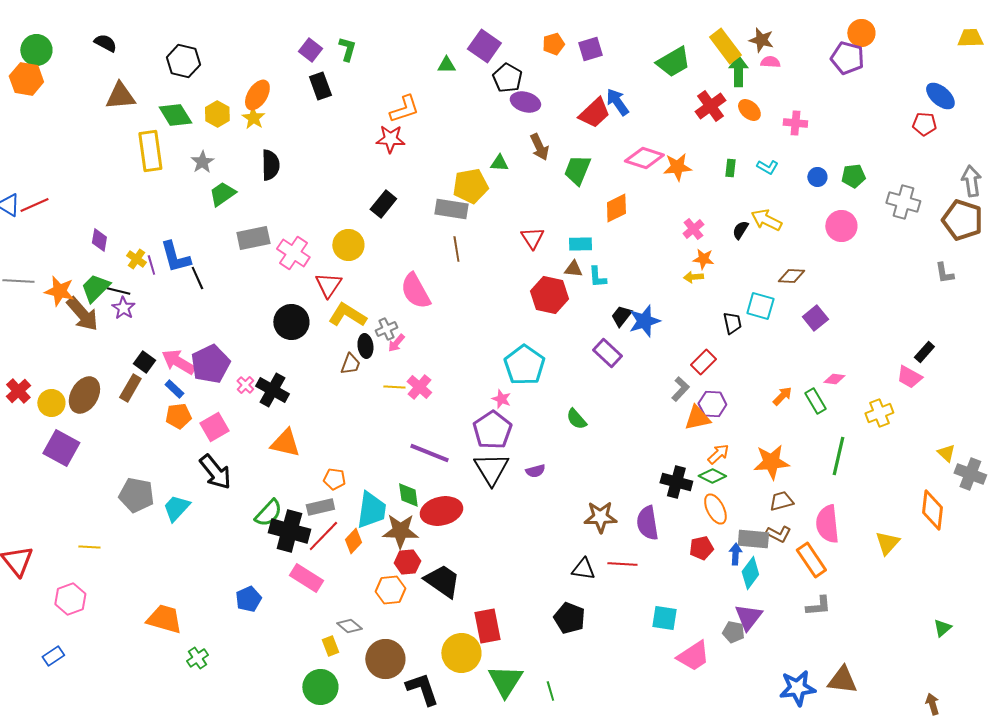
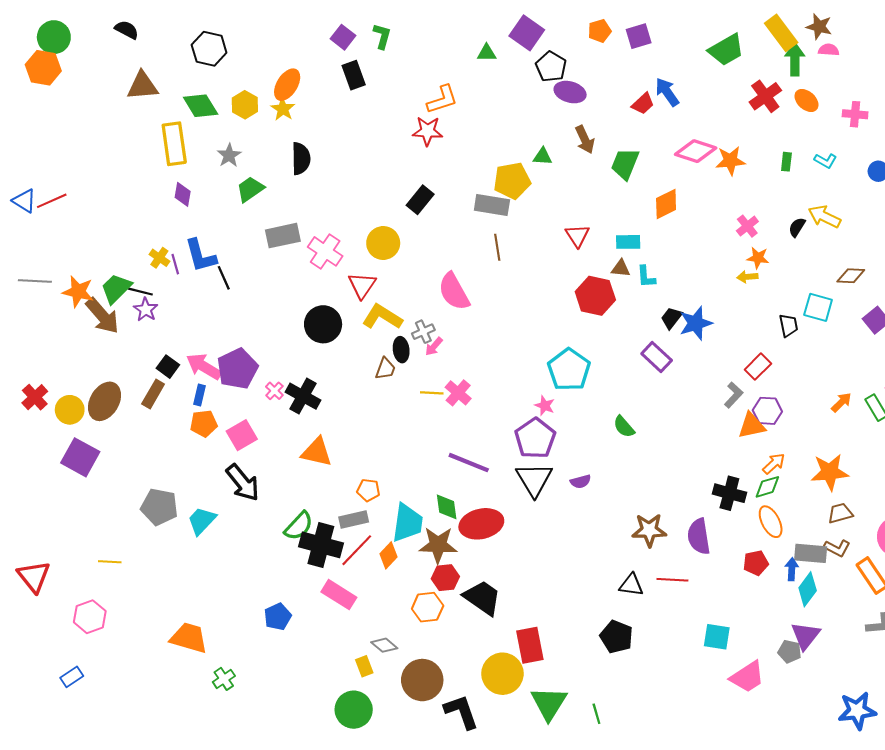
red trapezoid: (594, 113) -> (643, 104), size x0.7
purple diamond: (99, 240) -> (183, 194), moved
blue rectangle: (174, 389) -> (200, 395), turned 60
green diamond: (712, 476) -> (767, 487), turned -44

